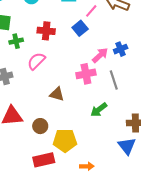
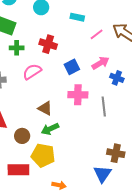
blue square: (80, 28) -> (72, 67), moved
blue cross: (121, 49) -> (117, 78), turned 32
pink arrow: (100, 55) -> (100, 63), moved
green arrow: (99, 110) -> (50, 129), moved

